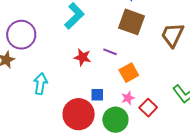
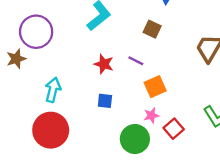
brown square: (132, 22) -> (152, 29), moved, size x0.6
blue square: (97, 95) -> (105, 101), moved
red circle: (79, 114) -> (51, 130), moved

